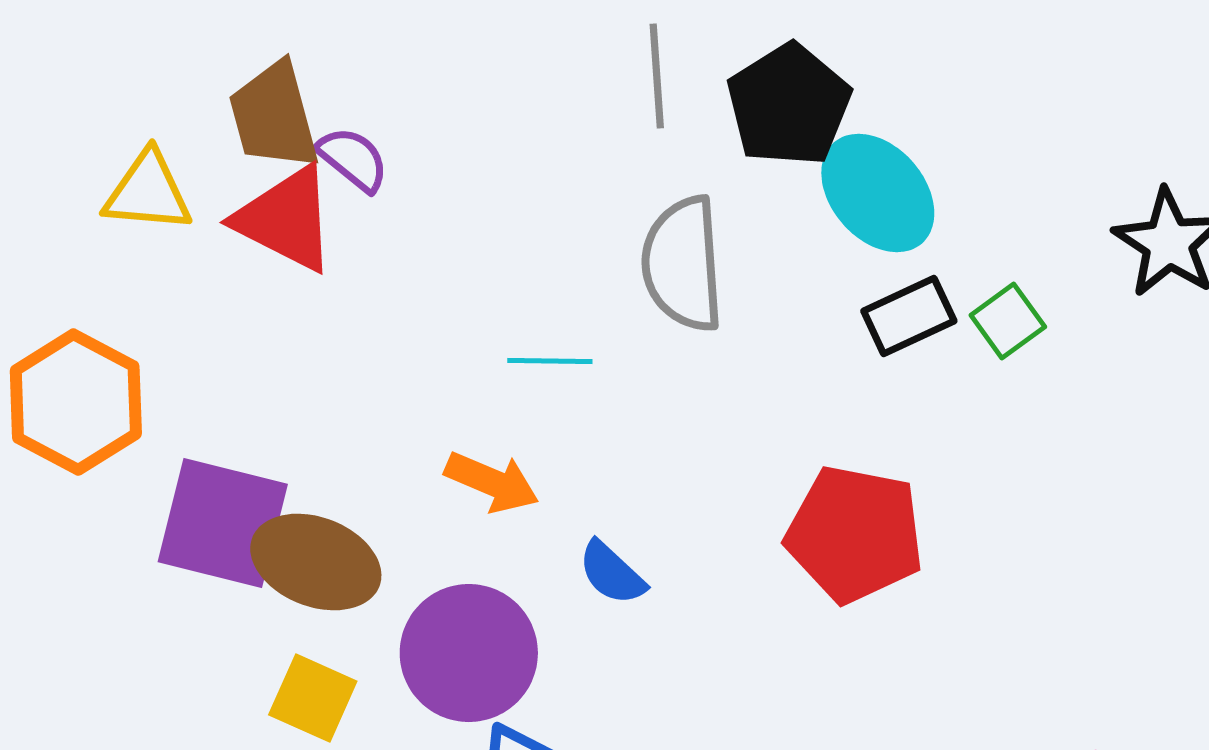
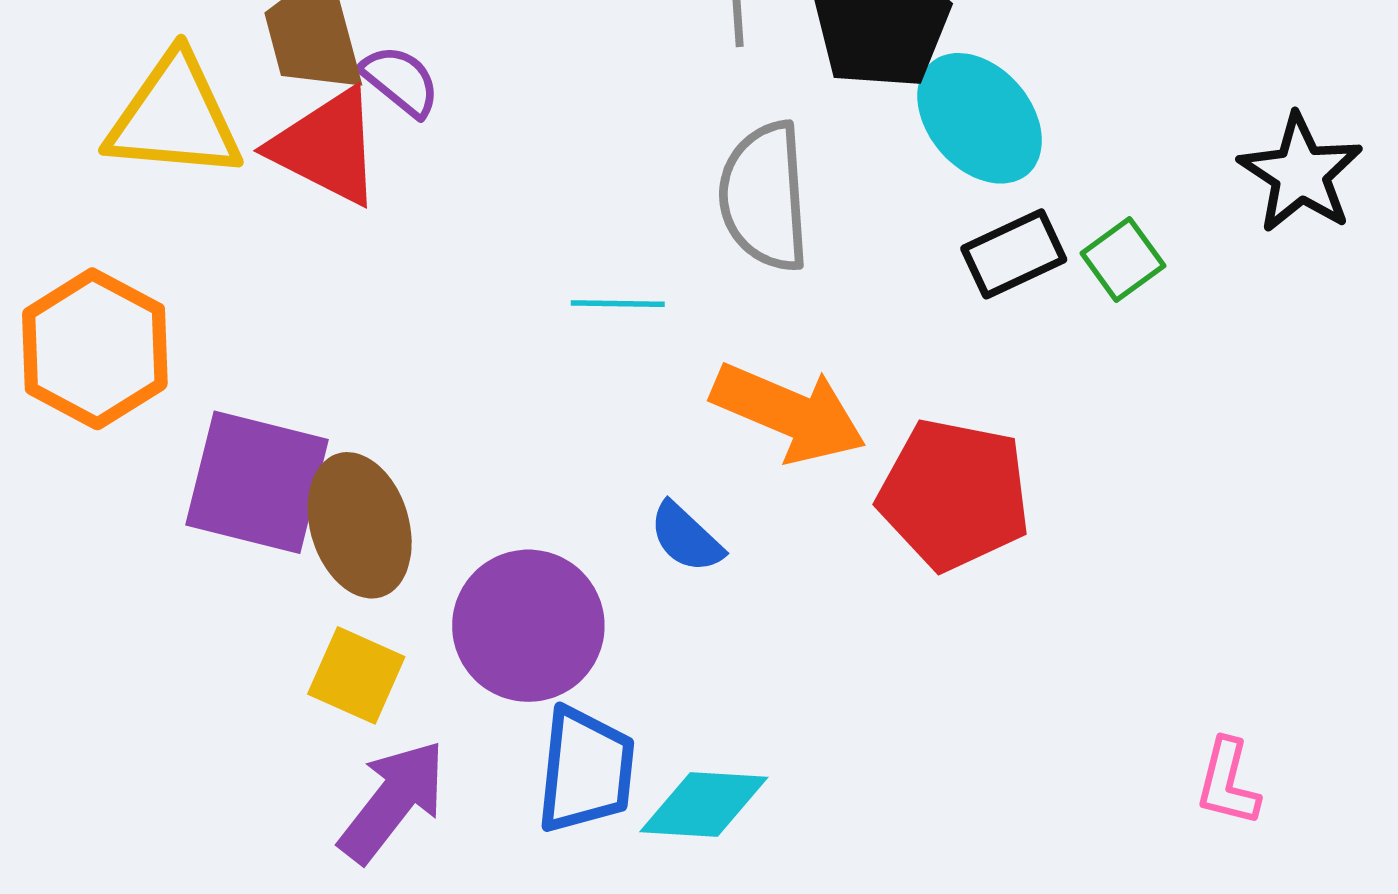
yellow triangle: (148, 192) -> (174, 117), size x1.4
orange arrow: (492, 482) -> (789, 413), moved, size x1.5
brown ellipse: (316, 562) -> (360, 525), turned 52

